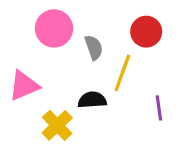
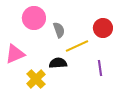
red circle: (146, 32) -> (103, 28), moved
yellow line: (122, 73) -> (77, 46), turned 45

